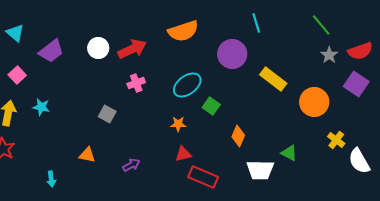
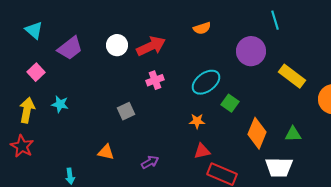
orange semicircle: (183, 31) -> (202, 28), size x0.6
gray square: (107, 114) -> (126, 111), turned 36
orange diamond: (238, 136) -> (257, 133), size x1.4
green triangle: (289, 153) -> (293, 134), moved, turned -30

